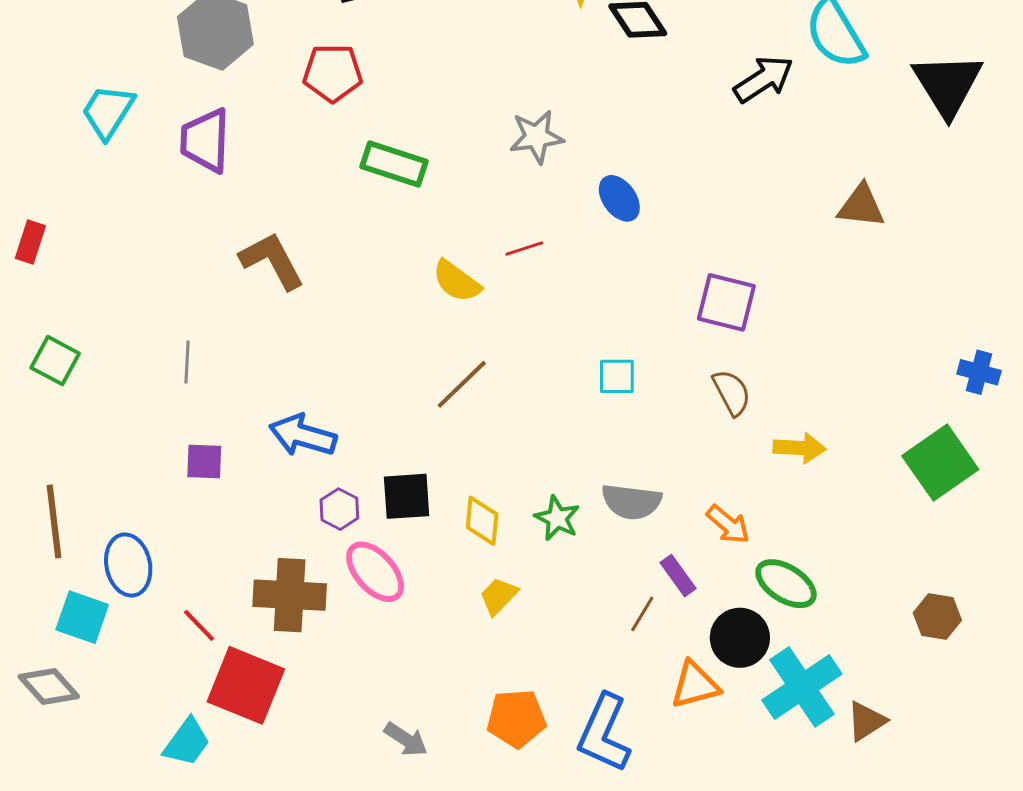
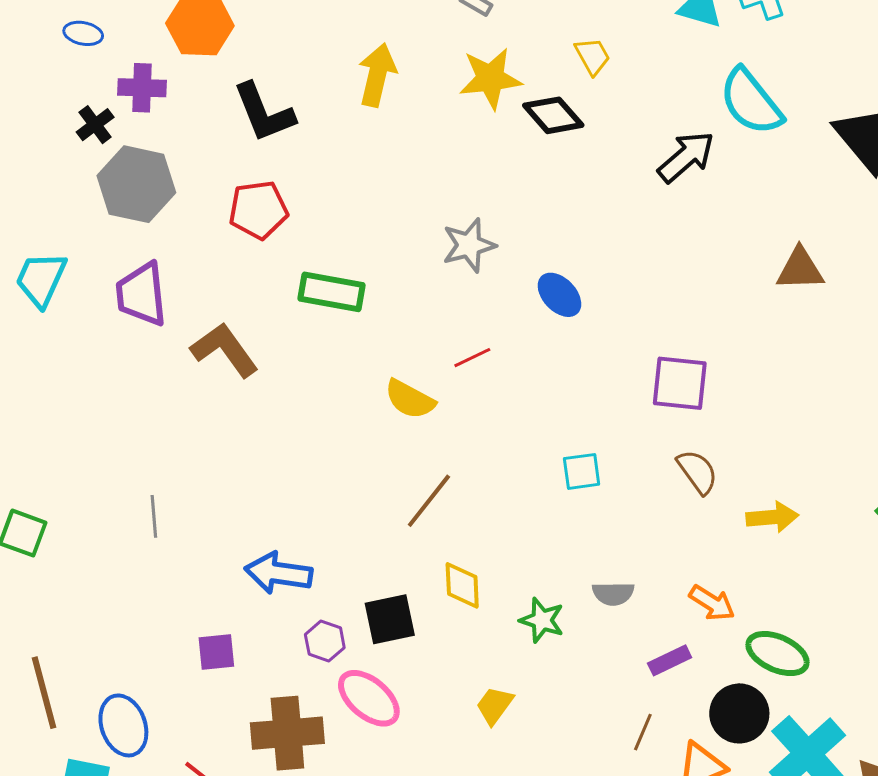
brown L-shape: (272, 261) -> (225, 350), moved
purple square: (204, 461) -> (216, 652), moved
gray semicircle: (631, 502) -> (613, 594), size x0.7
yellow diamond: (482, 521) -> (462, 585), moved
purple rectangle: (678, 576) -> (670, 660), turned -72
brown line: (642, 614) -> (643, 732), moved

